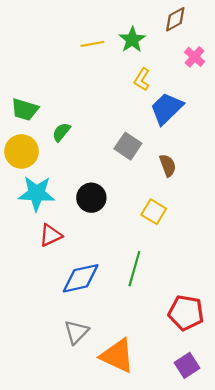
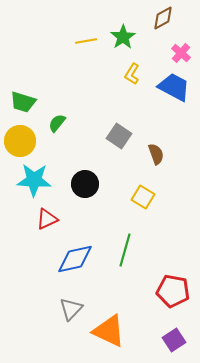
blue trapezoid: (167, 108) -> (174, 87), moved, turned 72

